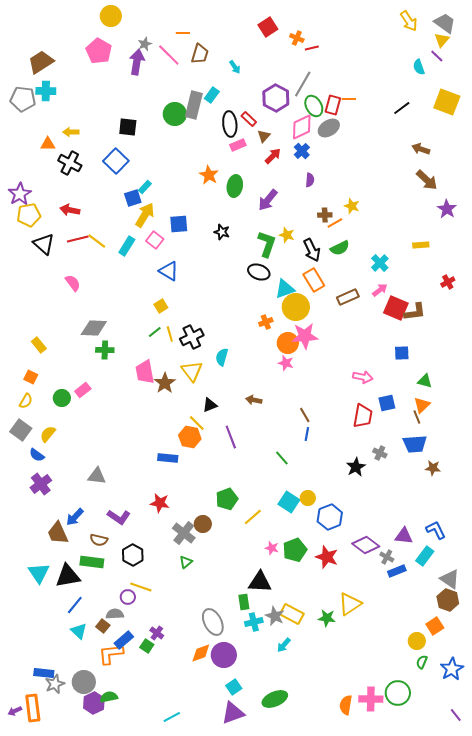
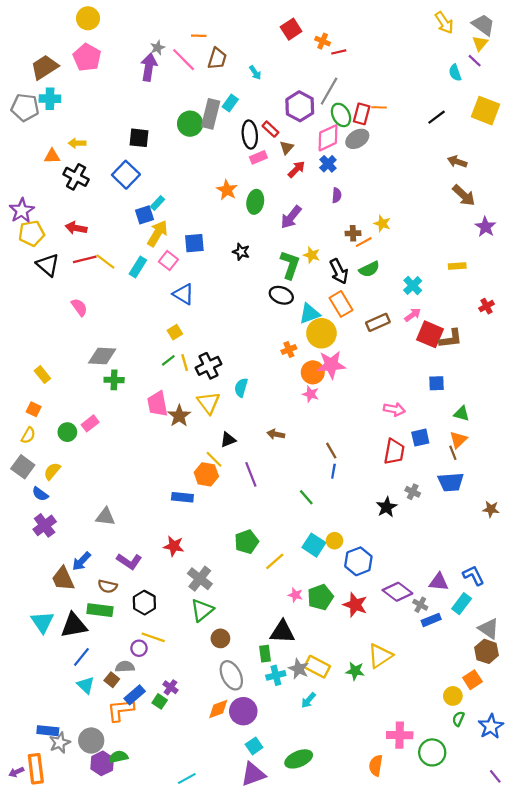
yellow circle: (111, 16) -> (88, 18), moved
pink pentagon: (99, 51) -> (87, 57), moved
brown star: (433, 468) -> (491, 509), moved
brown circle: (203, 524) -> (220, 638), moved
green triangle: (186, 562) -> (202, 610), size x1.6
pink cross: (371, 699) -> (400, 735), moved

